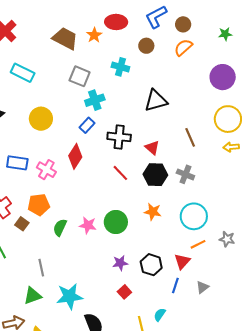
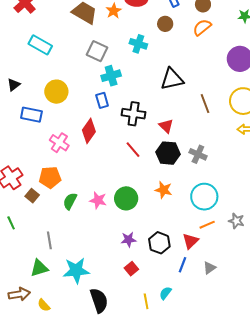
blue rectangle: (87, 125) -> (102, 100), turned -63
brown line: (190, 137) -> (205, 104), moved
blue rectangle: (17, 163) -> (31, 115), moved

